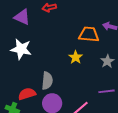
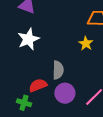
white star: (21, 49) -> (28, 39), turned -30

